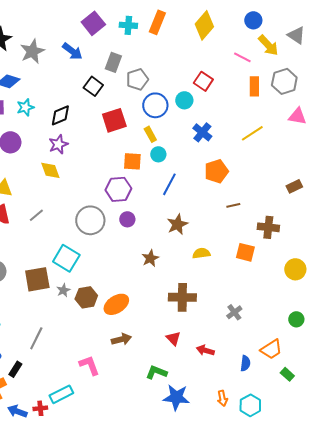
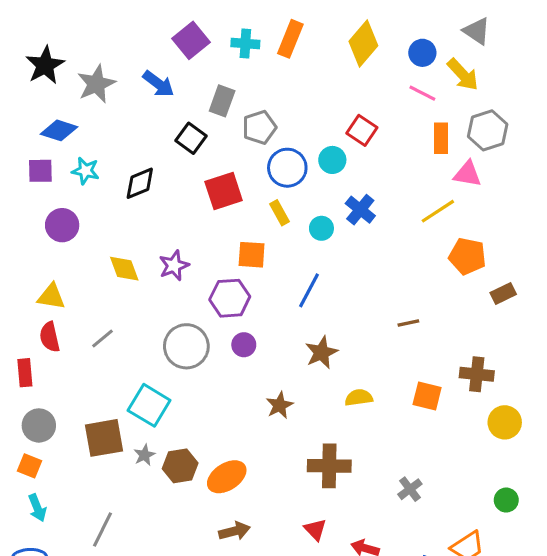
blue circle: (253, 20) -> (422, 53), moved
gray triangle: (296, 35) -> (477, 31), moved
cyan star: (25, 107) -> (85, 171), turned 30
pink triangle: (297, 116) -> (467, 174), moved
purple star: (58, 144) -> (174, 266), moved
cyan circle: (158, 154) -> (321, 228), moved
orange pentagon: (216, 171) -> (467, 256), moved, turned 30
brown cross: (268, 227) -> (477, 374), moved

